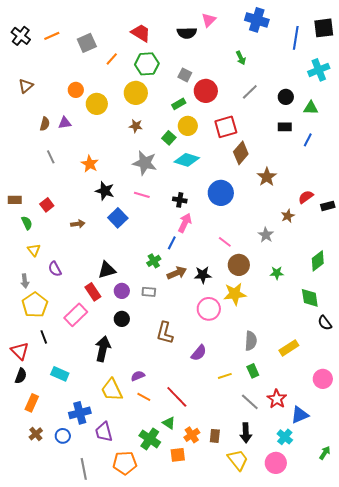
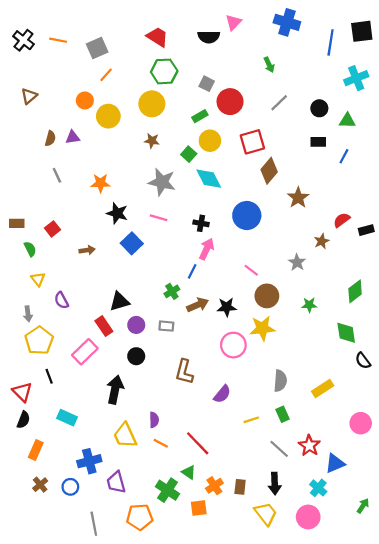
orange line: (52, 36) -> (58, 40), turned 35
orange line: (112, 59) -> (106, 75), moved
cyan diamond: (187, 160) -> (209, 179), turned 45
orange star: (90, 164) -> (100, 183), turned -30
purple semicircle: (138, 376) -> (154, 420), turned 112

